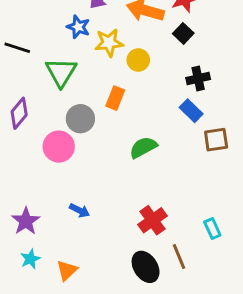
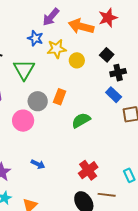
black square: (183, 33) -> (107, 55), moved
orange rectangle: (115, 98) -> (60, 97), moved
brown line: (179, 256) -> (107, 195), turned -60

